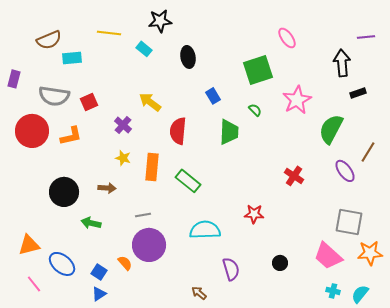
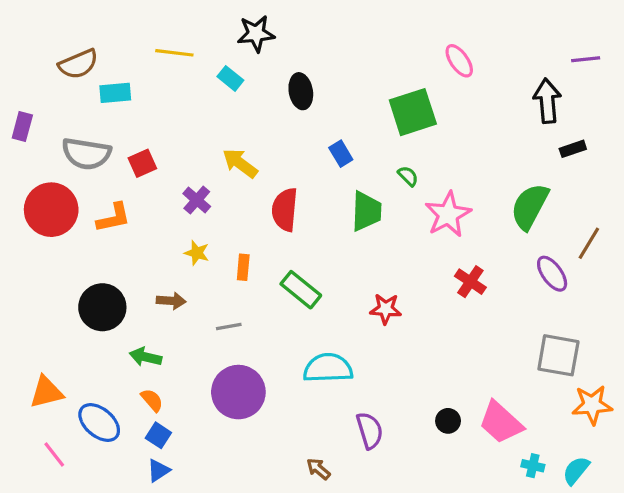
pink star: (297, 100) -> (448, 214), moved
orange rectangle: (152, 167) -> (243, 267), size x0.6
red star: (254, 214) -> (386, 309), moved
gray line: (143, 215) -> (229, 326), moved
pink trapezoid: (328, 256) -> (501, 422), moved
orange semicircle: (125, 263) -> (152, 400), moved

